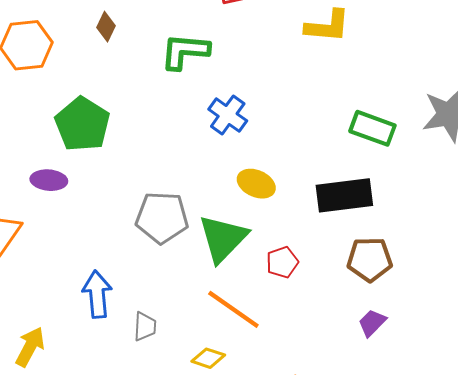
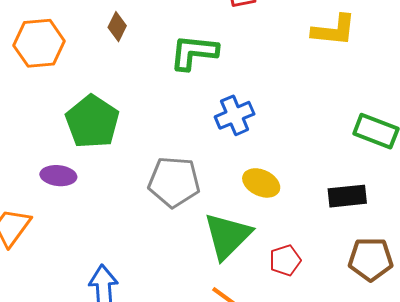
blue cross: (228, 115) -> (235, 115), turned 30
black rectangle: (344, 195) -> (347, 196), size x0.7
gray pentagon: (162, 217) -> (174, 182), moved

